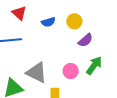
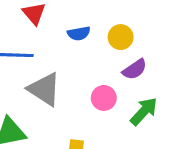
pink circle: (71, 71) -> (104, 98), moved
gray triangle: (37, 73) -> (44, 89), moved

